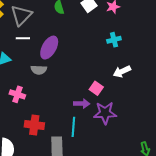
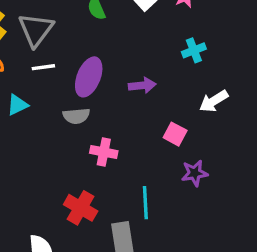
pink cross: (17, 94) -> (104, 152), moved
purple arrow: (82, 104) -> (142, 85), moved
purple star: (105, 113) -> (195, 173), size x0.7
red cross: (34, 125) -> (81, 208), turned 30

